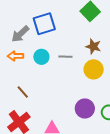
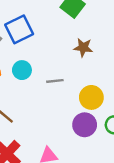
gray line: (65, 57) -> (55, 81), moved
yellow circle: (94, 69) -> (91, 97), moved

